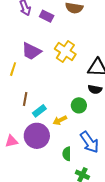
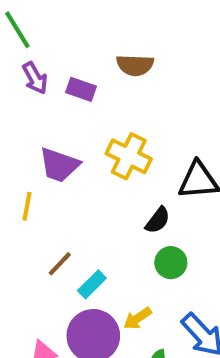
black semicircle: (95, 89) -> (158, 220), moved, turned -56
brown line: (25, 99) -> (60, 264), turned 40
yellow arrow: (60, 120) -> (137, 318), moved

